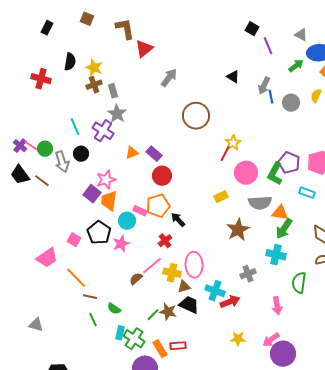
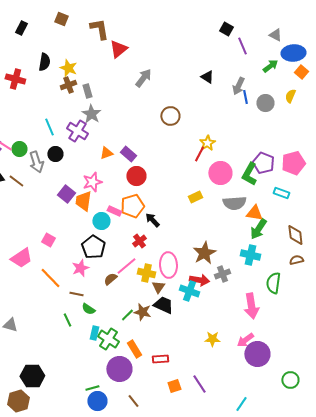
brown circle: (196, 116) -> (170, 116), size x0.7
pink star: (106, 180) -> (92, 182), moved
brown star: (238, 230) -> (204, 253), moved
black pentagon: (99, 233) -> (93, 247), moved
pink star: (121, 244) -> (80, 268), moved
brown triangle: (184, 287) -> (158, 287), turned -40
brown line: (90, 297) -> (76, 294), moved
red arrow: (230, 302) -> (199, 280), moved, turned 30
pink arrow: (277, 306) -> (251, 306), size x1.4
red rectangle: (178, 346) -> (160, 359), moved

